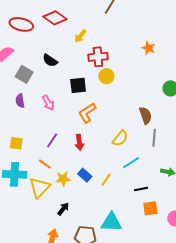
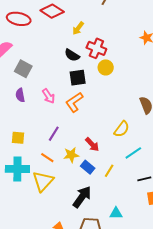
red cross: (98, 57) -> (96, 48), turned 30
black semicircle: (50, 60) -> (72, 55), moved
orange L-shape: (87, 113) -> (74, 102), moved
red arrow: (79, 142) -> (92, 144), moved, turned -35
yellow star: (63, 179) -> (71, 155), moved
black arrow: (63, 209) -> (82, 197), moved, size x1.6
cyan triangle: (111, 222) -> (116, 213), size x0.6

